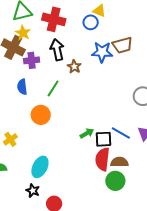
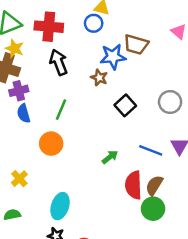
brown trapezoid: (122, 45) -> (136, 44), turned 40
purple cross: (32, 60) -> (19, 91), moved
brown star: (74, 67) -> (99, 78), moved
black square: (104, 139) -> (125, 105), moved, turned -30
brown semicircle: (119, 162) -> (154, 185), turned -48

